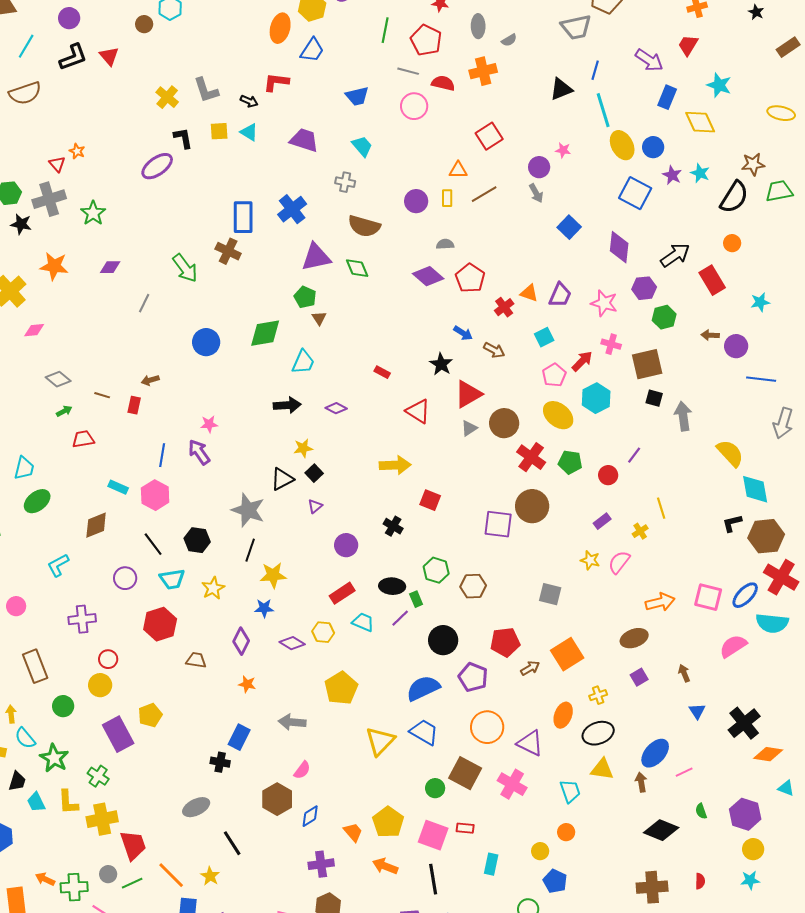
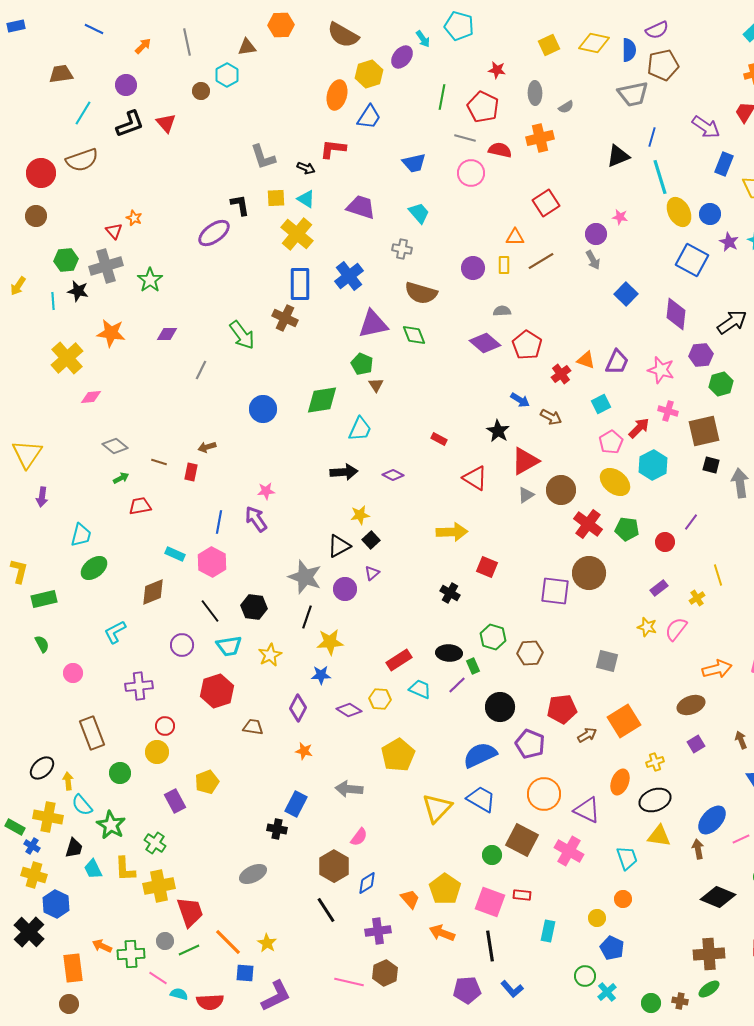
yellow cross: (167, 97) -> (297, 234), moved, size x1.4
purple circle: (346, 545) -> (345, 589), moved
purple rectangle: (118, 734) -> (175, 801), size x0.7
black line: (232, 843) -> (326, 910), moved

